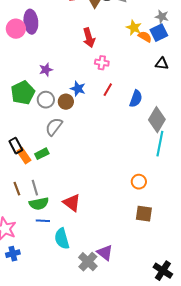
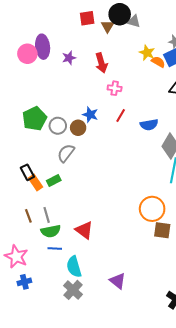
purple star: (46, 70) -> (69, 58), moved
blue semicircle: (136, 99) -> (149, 125), turned 60
orange circle: (139, 182) -> (152, 209), size x1.6
brown square: (144, 214) -> (162, 230), moved
gray cross: (88, 262) -> (73, 290), moved

